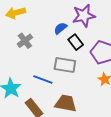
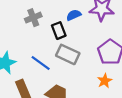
black rectangle: (76, 42) -> (59, 31), moved

